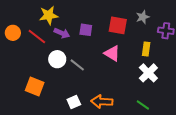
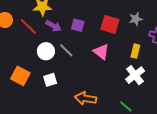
gray line: (77, 65) -> (66, 50), moved
white square: (74, 102) -> (50, 80), moved

